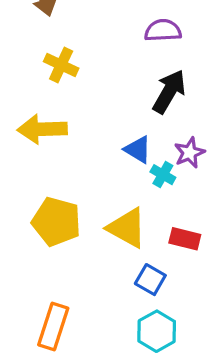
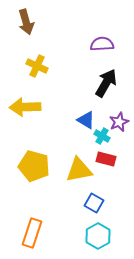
yellow triangle: (127, 228) -> (79, 170), turned -40
red rectangle: (185, 239) -> (106, 159), moved

